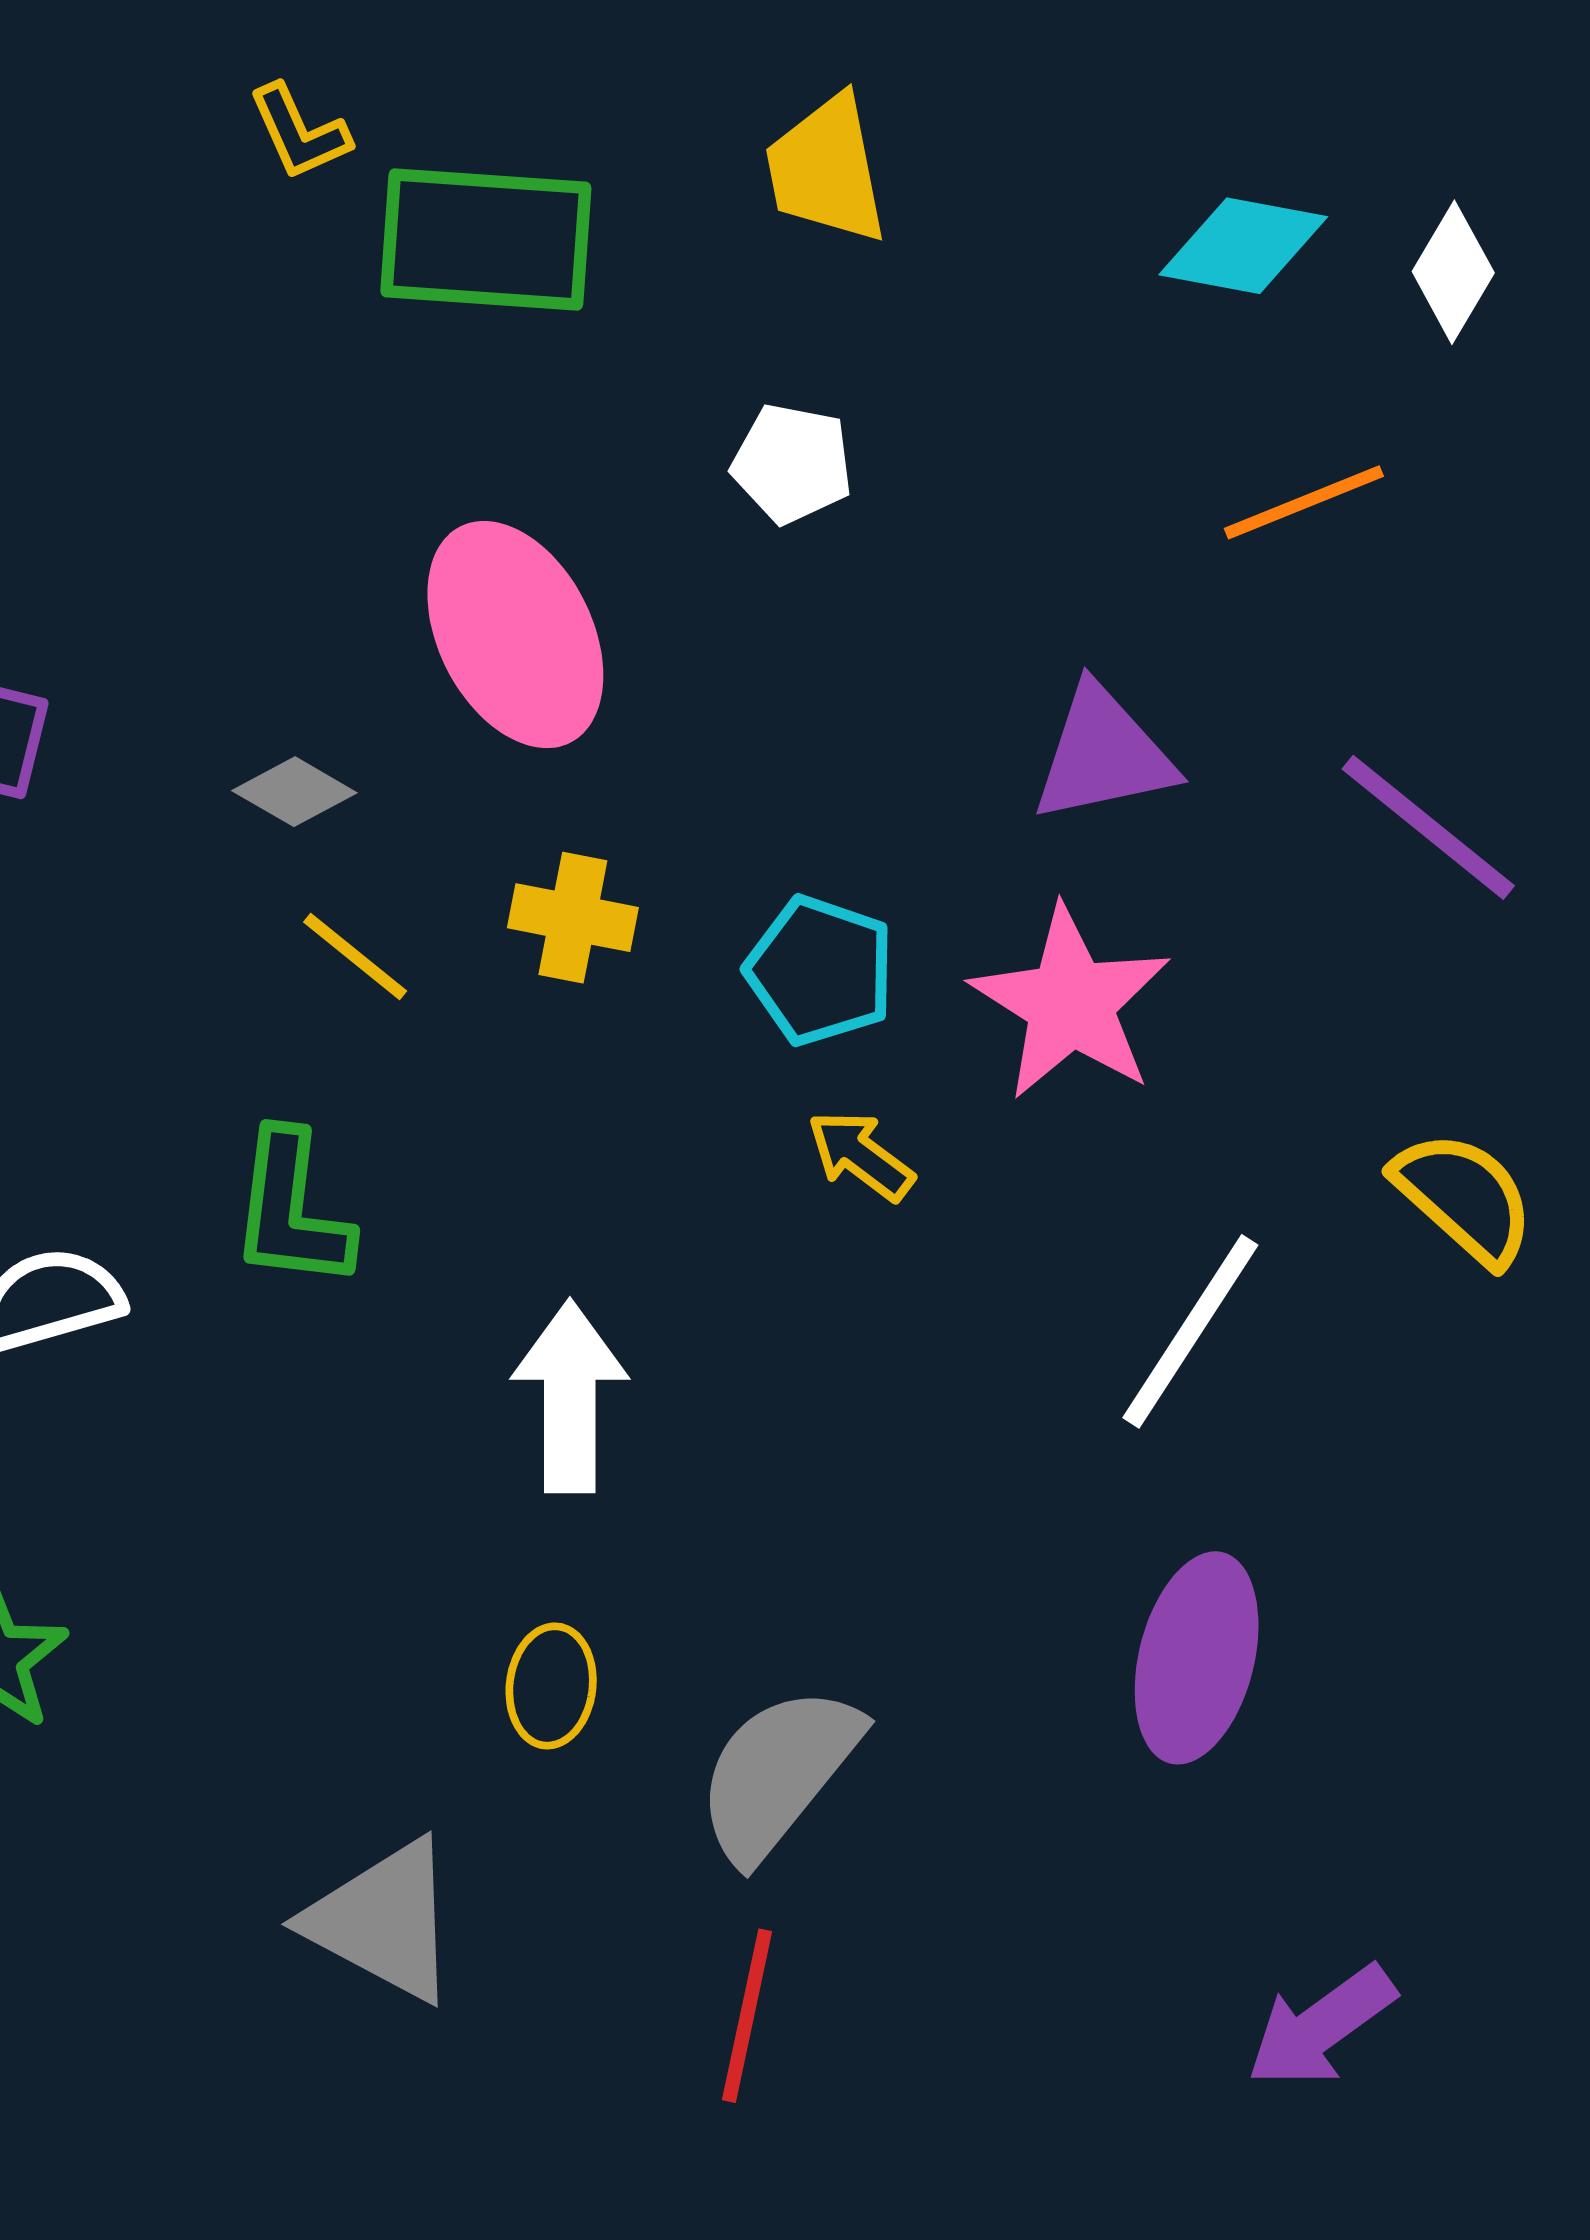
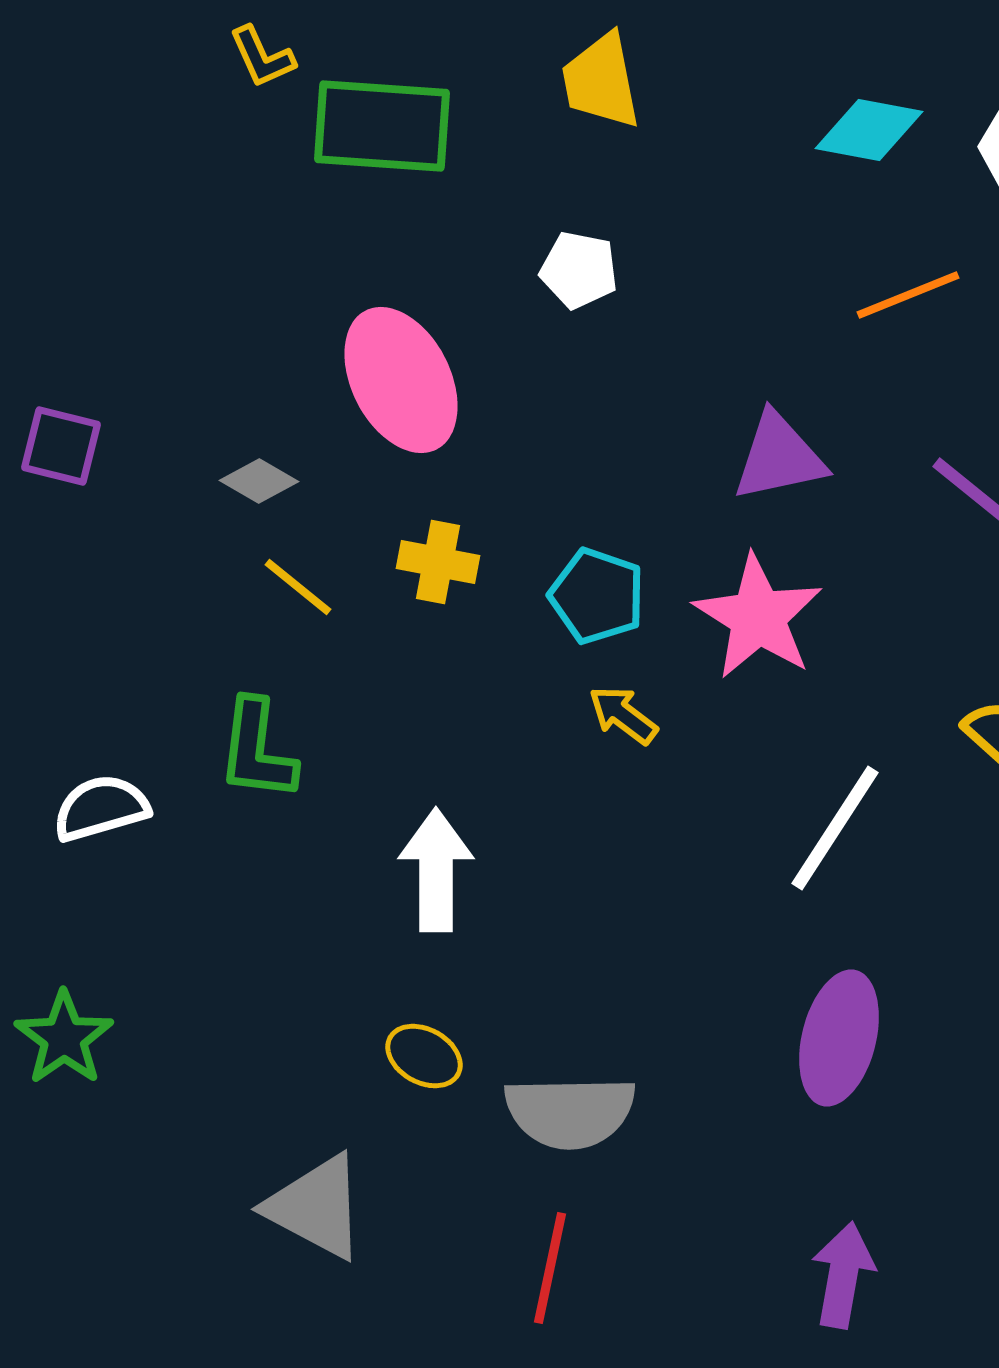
yellow ellipse: (551, 1686) -> (424, 1056), turned -68
gray semicircle: (778, 1773) -> (570, 1112), turned -130
purple arrow: (1321, 2027) -> (843, 1275), moved, turned 136

